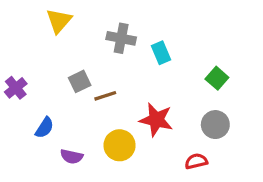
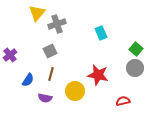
gray cross: (121, 38) -> (57, 24), moved, turned -30
brown line: (105, 96) -> (51, 74), moved, turned -56
gray circle: (215, 125) -> (135, 68), moved

